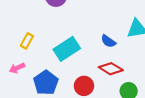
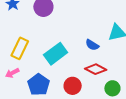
yellow rectangle: (27, 41) -> (20, 48), size x1.5

